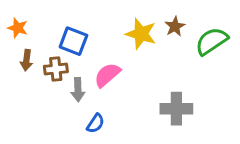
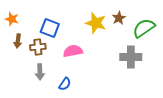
pink semicircle: (107, 75) -> (73, 51), turned 30
gray arrow: (78, 90) -> (40, 72), moved
gray cross: (176, 109) -> (131, 57), moved

